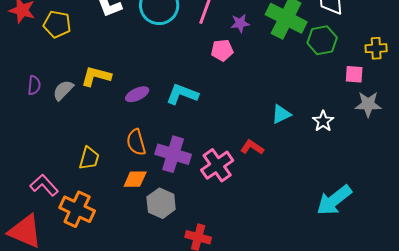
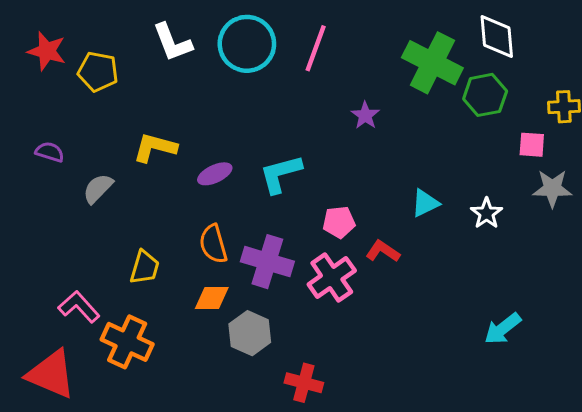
purple star: (240, 23) -> (365, 115), moved, turned -30
pink pentagon: (222, 50) -> (339, 222), moved
purple semicircle: (34, 85) -> (50, 152), moved, turned -78
gray semicircle: (63, 90) -> (98, 188), moved
cyan L-shape: (182, 94) -> (281, 174), turned -36
cyan arrow: (334, 200) -> (503, 329), size x0.7

